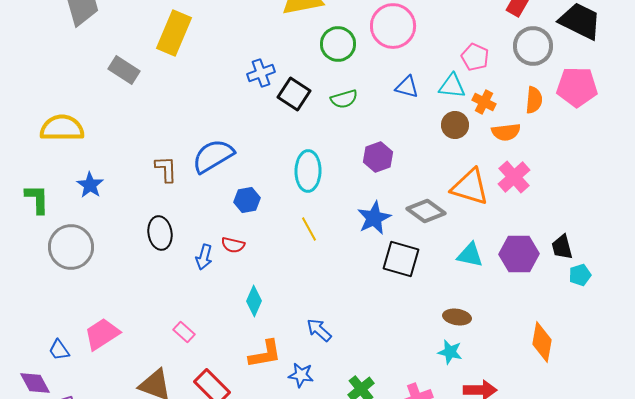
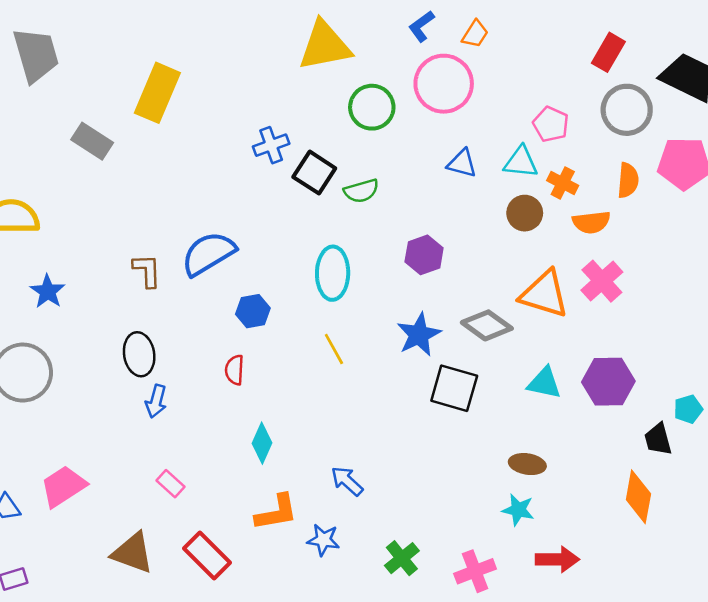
green semicircle: (344, 99) -> (361, 191), moved
red semicircle: (233, 245) -> (235, 370), turned 80
black trapezoid: (562, 247) -> (658, 439), moved
blue arrow: (204, 257) -> (156, 401), moved

